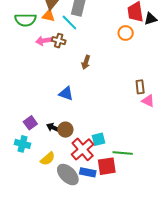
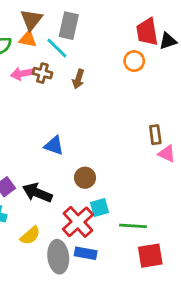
brown arrow: (86, 62) -> (78, 79), moved
black arrow: (53, 128) -> (37, 193), size x1.5
brown circle: (65, 130) -> (85, 178), moved
red square: (107, 166) -> (150, 256), moved
gray ellipse: (68, 175) -> (58, 257), turned 40

